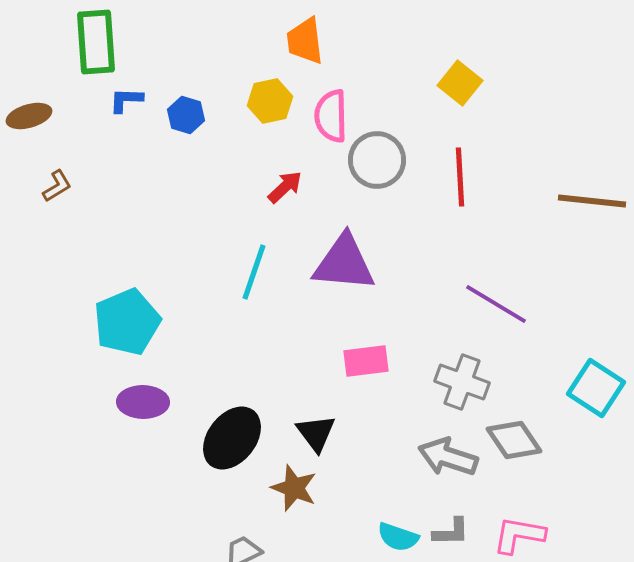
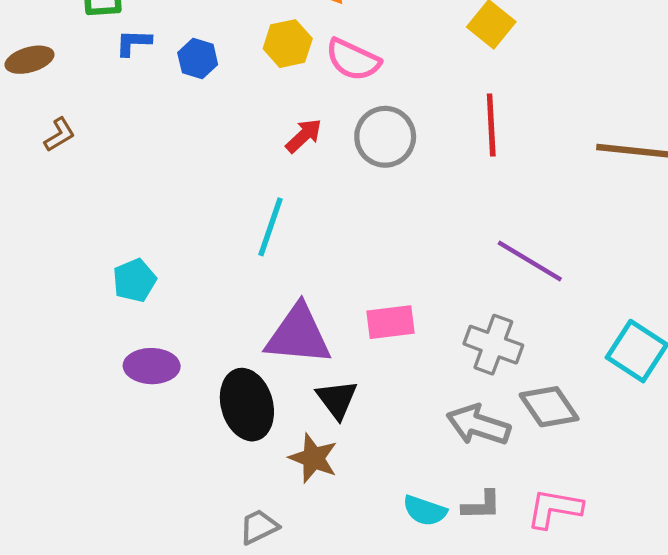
pink semicircle: (331, 116) -> (353, 60), turned -64
gray circle: (377, 160) -> (385, 137), moved
purple triangle: (344, 263) -> (298, 335), moved
cyan pentagon: (127, 322) -> (134, 280), size x0.6
black ellipse: (232, 438) -> (247, 405), turned -54

